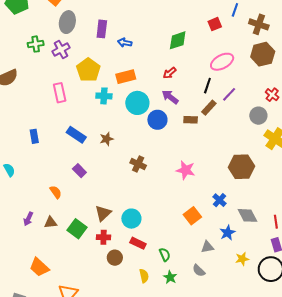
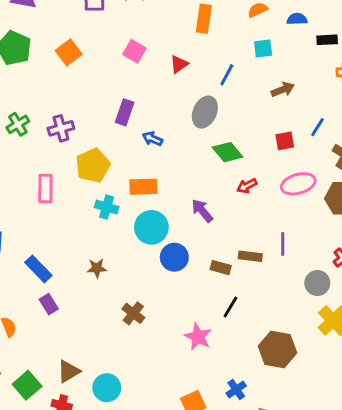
gray ellipse: (67, 22) -> (205, 112), moved
green diamond: (178, 40) -> (228, 152), turned 55
green cross: (36, 44) -> (18, 124), moved, turned -35
pink ellipse: (222, 62) -> (298, 184), moved
red arrow: (170, 73) -> (247, 186), moved
black line: (207, 86) -> (230, 307), moved
purple line: (229, 94) -> (283, 244), turned -56
purple arrow: (170, 97) -> (202, 211), moved
brown rectangle: (209, 108) -> (250, 256), turned 42
blue rectangle: (76, 135) -> (38, 269), moved

